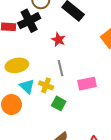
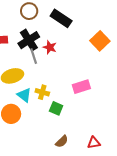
black cross: (29, 21) -> (29, 40), moved
gray line: (60, 68) -> (34, 56), moved

